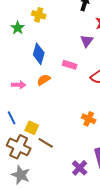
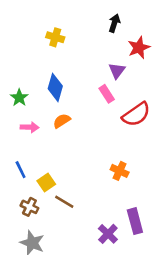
green star: (18, 28) -> (19, 98), moved
pink rectangle: (70, 65) -> (107, 94), moved, turned 40
yellow square: (32, 128) -> (46, 182), turned 32
brown cross: (19, 147) -> (30, 207), size x0.6

